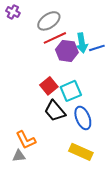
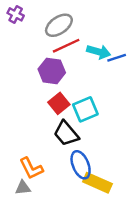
cyan arrow: (82, 43) -> (99, 52), turned -66
purple hexagon: (67, 51) -> (52, 71), moved
blue ellipse: (83, 118) -> (81, 165), moved

